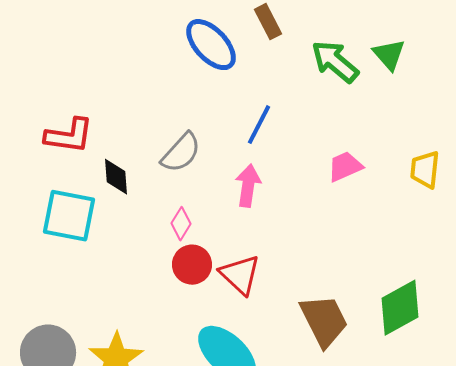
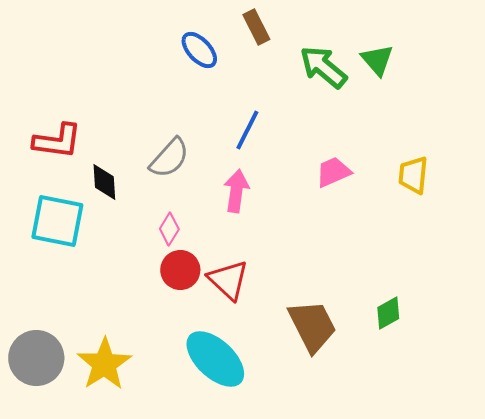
blue ellipse: (211, 45) -> (199, 50), size x0.7
green diamond: (400, 308) -> (388, 313), size x0.6

